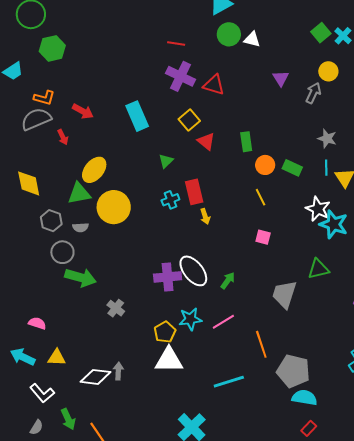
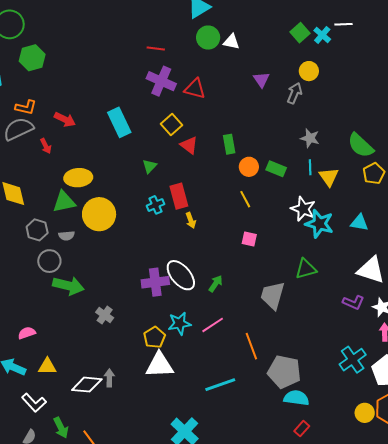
yellow ellipse: (94, 170) -> (78, 178), turned 48
pink semicircle: (37, 323) -> (27, 333), turned -36

